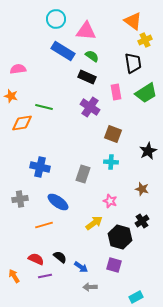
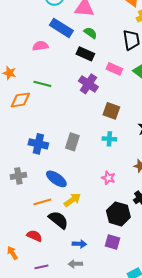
pink semicircle: (18, 69) -> (40, 46), moved
pink rectangle: (116, 92) -> (114, 69), turned -56
gray rectangle: (83, 174) -> (72, 142), moved
yellow arrow: (94, 223) -> (72, 200), moved
black semicircle: (60, 257) -> (58, 220), moved, size x1.5
blue arrow: (81, 267) -> (79, 244), turned -32
purple line: (45, 276) -> (41, 267), moved
gray arrow: (90, 287) -> (75, 264), moved

